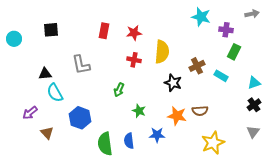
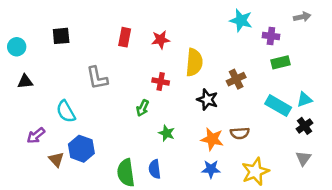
green rectangle: (234, 52) -> (281, 62), turned 49
red cross: (134, 60) -> (161, 82), moved
black triangle: (45, 74) -> (25, 82), moved
cyan rectangle: (221, 76) -> (278, 106), moved, size x1.5
blue hexagon: (80, 118) -> (81, 149), moved
blue star: (157, 135) -> (211, 169), moved

